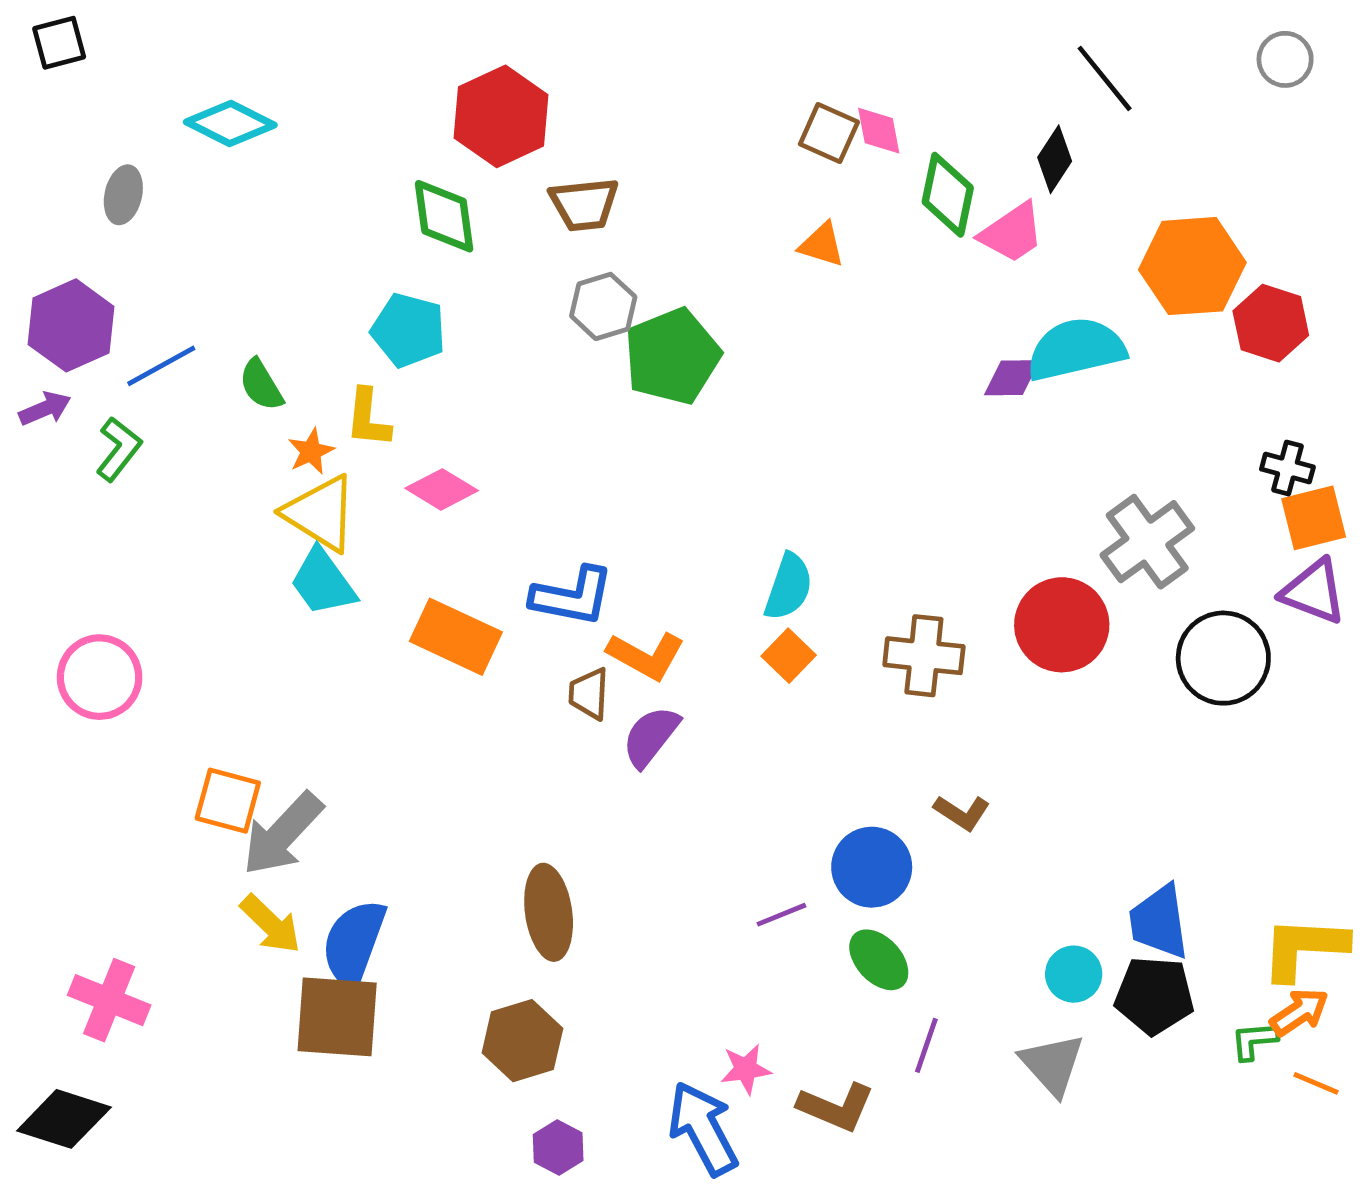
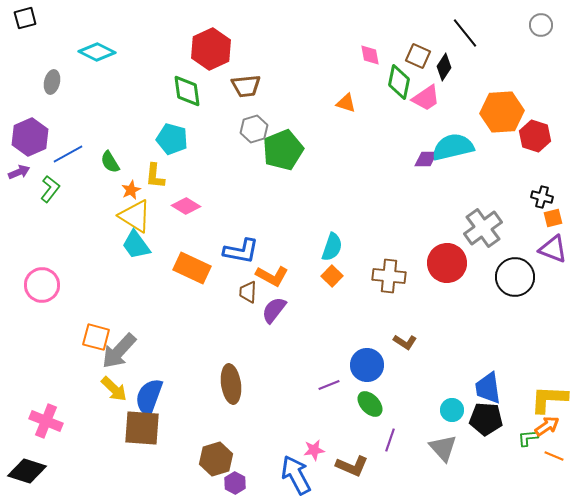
brown square: (829, 133) -> (418, 56), moved
orange square: (1314, 518) -> (553, 218), size x0.7
brown hexagon: (522, 1041) -> (216, 459), moved

